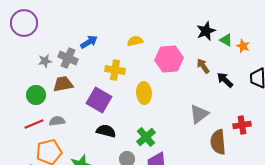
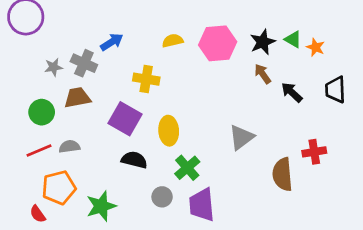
black star: (206, 31) -> (263, 42), moved
pink hexagon: (169, 59) -> (218, 43), moved
yellow ellipse: (144, 93) -> (169, 131), moved
gray triangle: (199, 114) -> (241, 137), moved

